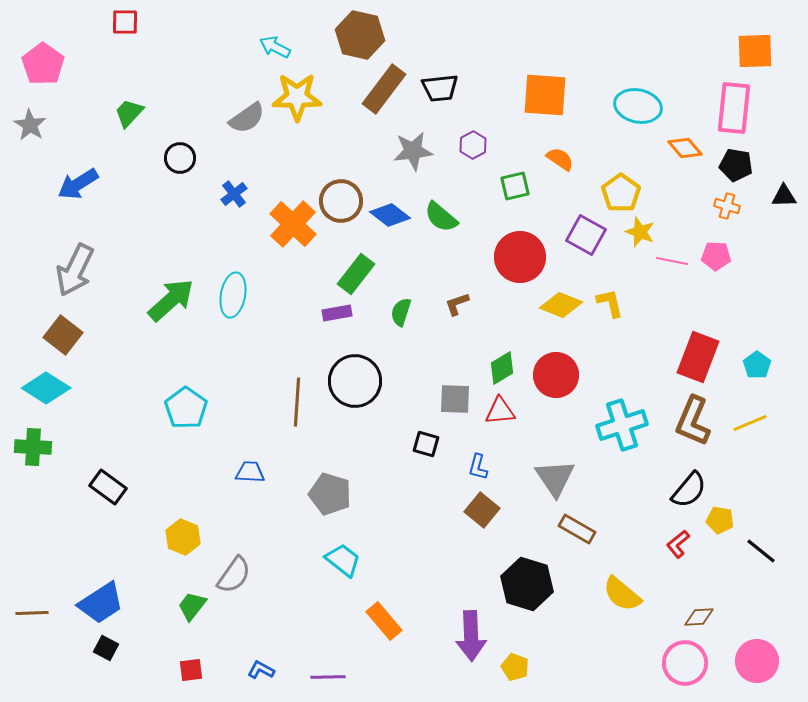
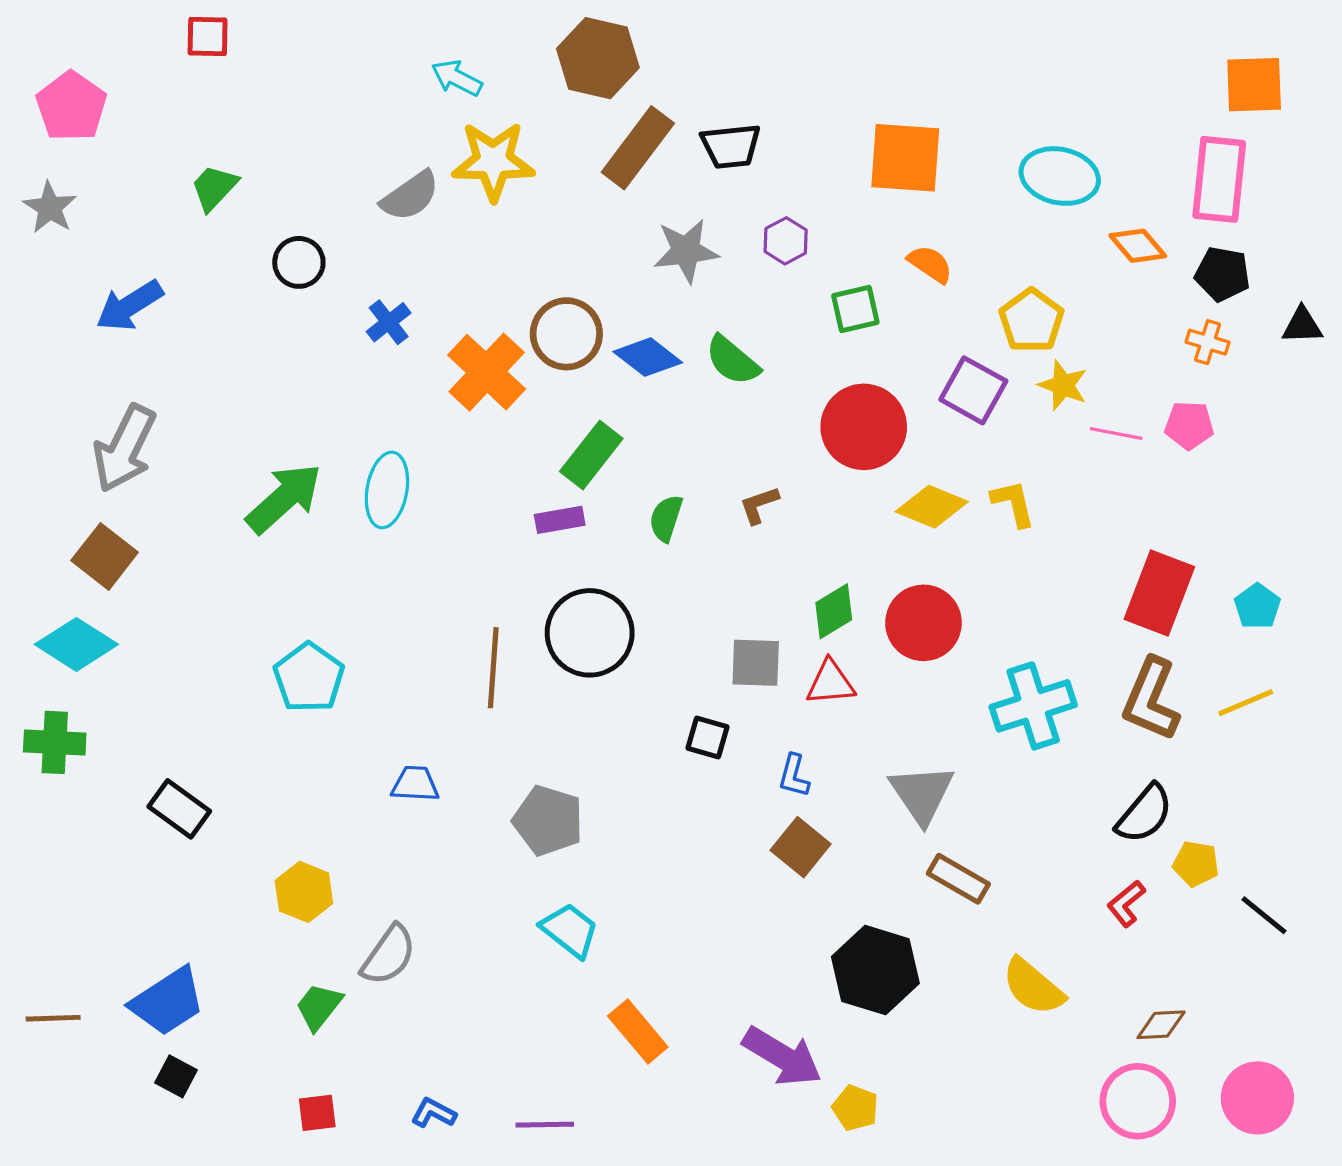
purple arrow: (471, 636) -> (782, 1056), turned -57

